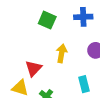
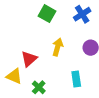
blue cross: (83, 17) -> (82, 14), turned -36

